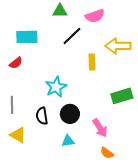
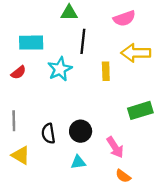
pink semicircle: (95, 16) -> (124, 18), moved
black line: (72, 36) -> (83, 41), turned -40
cyan star: (56, 87) -> (60, 69), moved

